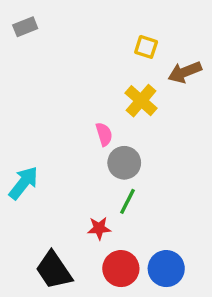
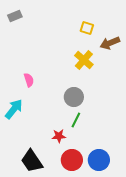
pink semicircle: (104, 134) -> (29, 80), moved

